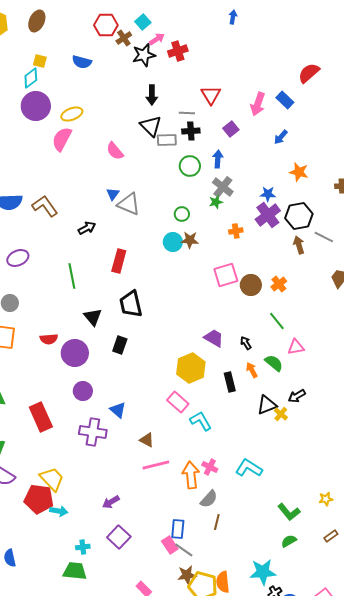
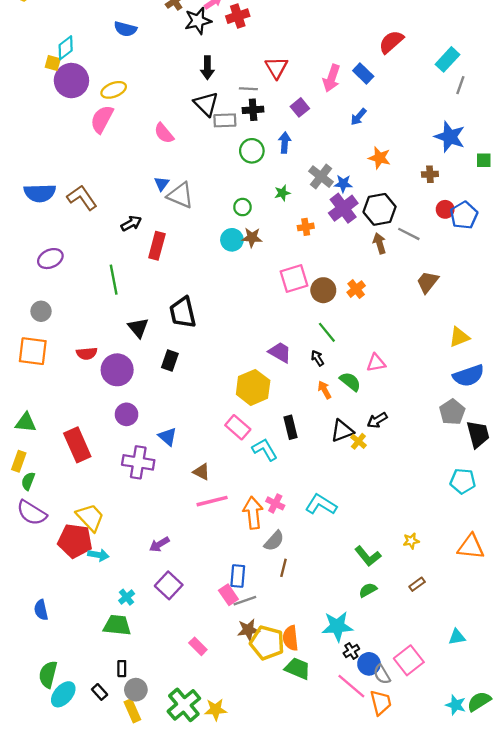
yellow square: (40, 61) -> (53, 63), moved
gray cross: (223, 187) -> (321, 177), moved
red rectangle: (119, 261) -> (157, 246), moved
green line: (277, 321) -> (327, 332), moved
black rectangle: (230, 382) -> (291, 427), moved
cyan cross: (83, 547) -> (127, 597), turned -32
gray line: (184, 550) -> (245, 601), turned -54

